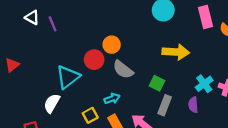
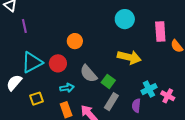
purple line: (53, 24) -> (24, 26), moved
red circle: (94, 60) -> (58, 63), moved
gray semicircle: (123, 69) -> (89, 74), moved
yellow square: (90, 115) -> (37, 99), moved

